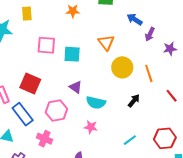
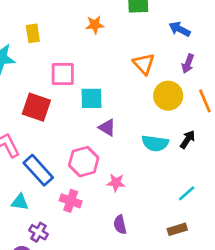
purple arrow: (150, 34) -> (188, 64), moved
cyan square: (72, 54) -> (91, 98), moved
red square: (30, 84) -> (36, 107), moved
cyan semicircle: (96, 103) -> (155, 143), moved
pink star: (91, 127) -> (116, 183), moved

